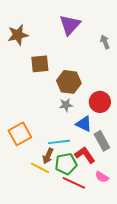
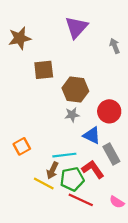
orange square: (20, 134) -> (22, 146), size x0.7
pink semicircle: (102, 177) -> (117, 202), moved

